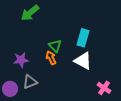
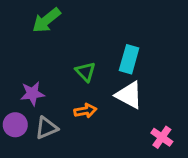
orange arrow: (51, 58) -> (85, 111), moved, turned 104
purple circle: (10, 89) -> (15, 125), moved

